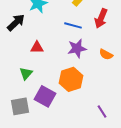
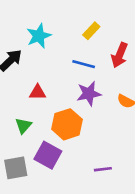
orange hexagon: (71, 79) -> (67, 124), moved
purple line: (102, 111) -> (103, 169), moved, turned -64

